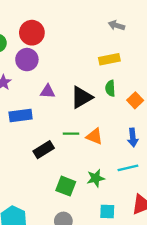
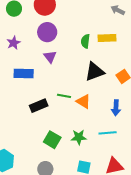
purple circle: (27, 60) -> (47, 32), moved
green semicircle: (110, 88) -> (85, 41), moved
purple triangle: (48, 91) -> (50, 57), turned 40
black triangle: (82, 97) -> (94, 72), moved

